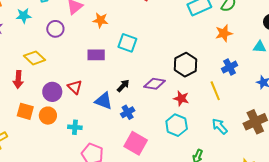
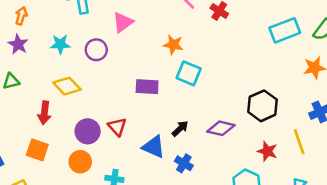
cyan star: (24, 16) -> (60, 44), moved
orange star: (100, 20) -> (173, 45), moved
red star: (181, 98) -> (267, 151), moved
orange square: (25, 111) -> (37, 150), moved
blue cross: (128, 112) -> (184, 163), turned -32

